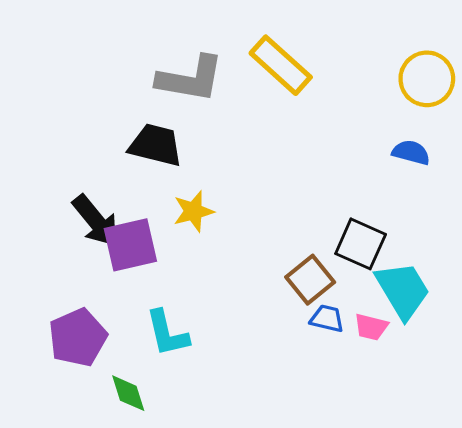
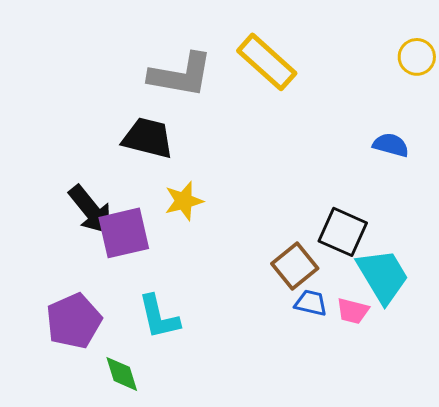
yellow circle: (427, 79) -> (417, 57), moved, size x0.7

